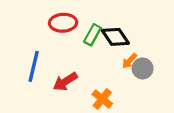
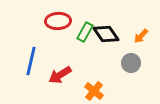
orange arrow: (129, 61) -> (141, 36), moved

